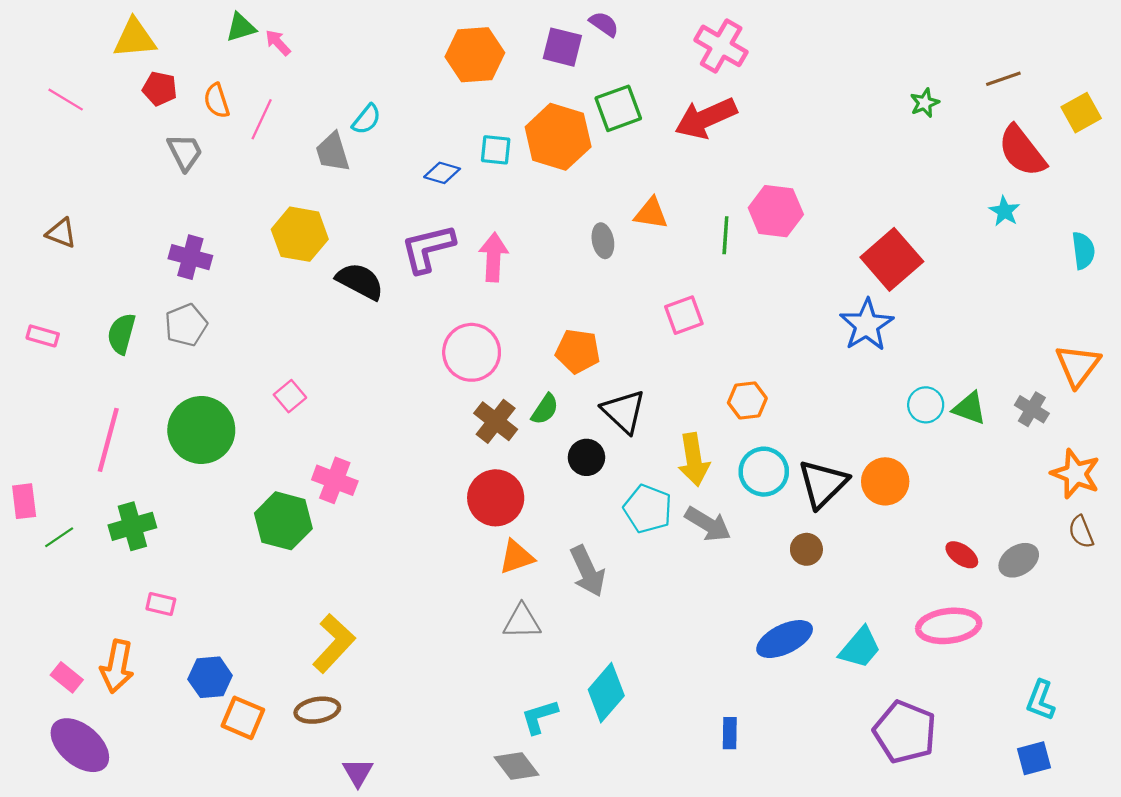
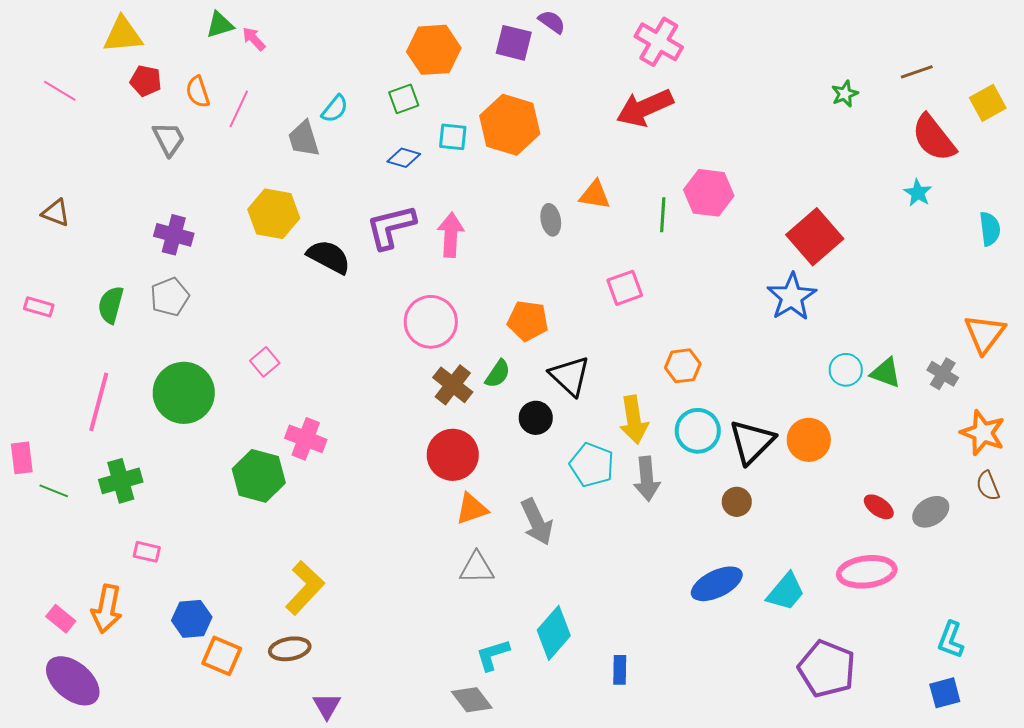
green square: (618, 108) -> (404, 99), moved, size x0.7
gray arrow: (708, 524) -> (647, 479), turned 54
green line: (59, 537) -> (54, 491), turned 56
blue rectangle: (730, 733) -> (620, 670), moved

